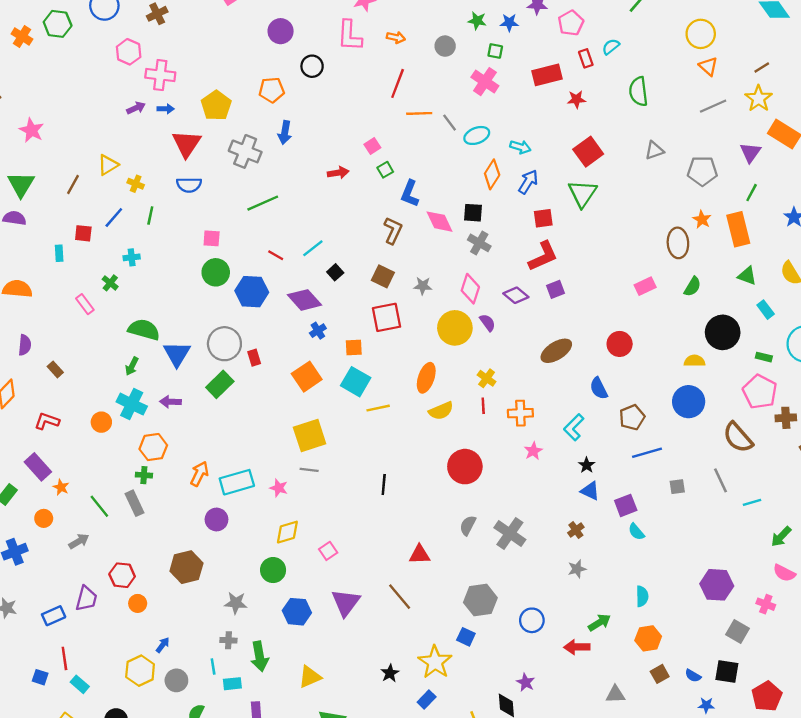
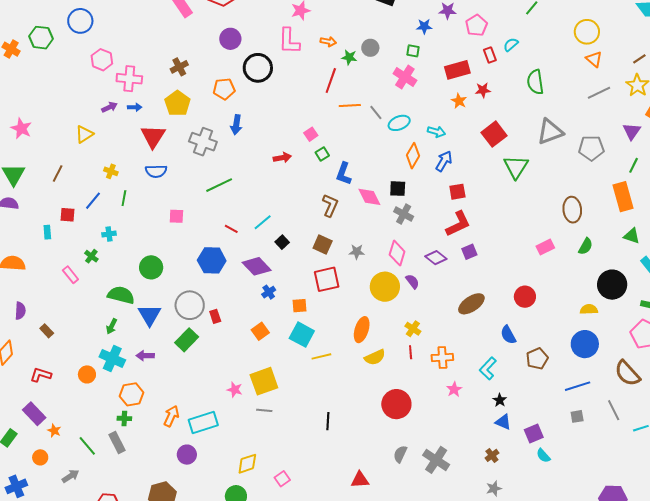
brown cross: (157, 14) -> (179, 67), moved
green star: (477, 21) -> (349, 57), moved
black circle: (312, 66) -> (258, 68), size x1.5
gray triangle: (654, 150) -> (550, 132), size x1.6
yellow triangle: (108, 165) -> (84, 134), moved
green triangle: (582, 193) -> (516, 167), moved
orange star: (702, 219) -> (459, 101), moved
green circle: (216, 272) -> (151, 267), moved
orange square: (307, 377) -> (260, 331), size x0.7
blue line: (647, 453) -> (578, 386), moved
pink star: (279, 488) -> (235, 390), moved

